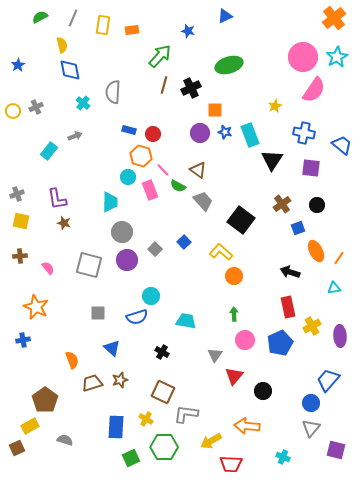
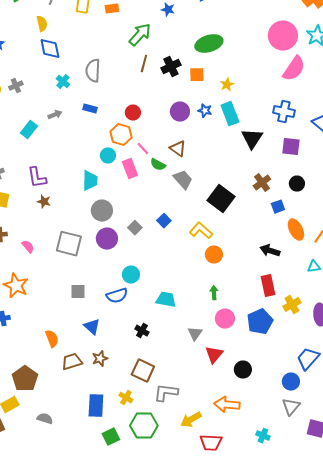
yellow star: (275, 106) -> (227, 85), moved
orange square: (215, 110) -> (197, 75), moved
blue rectangle: (129, 130) -> (90, 109), moved

